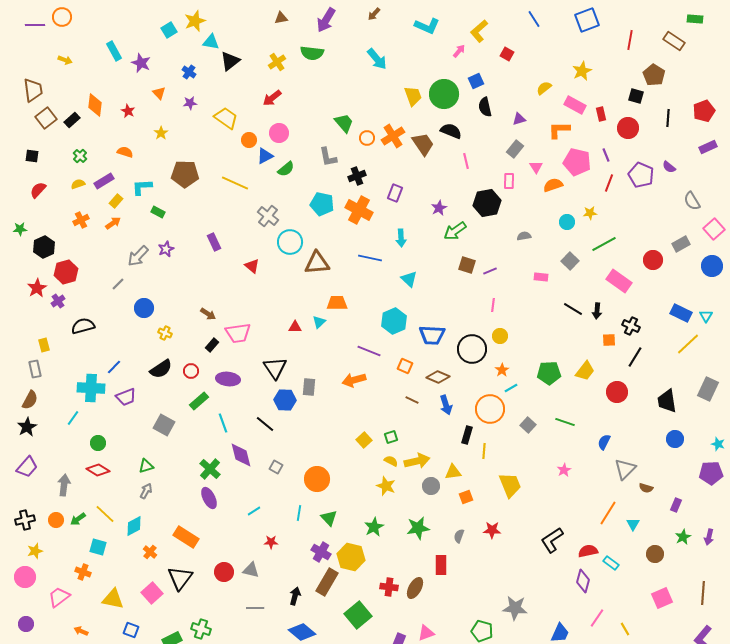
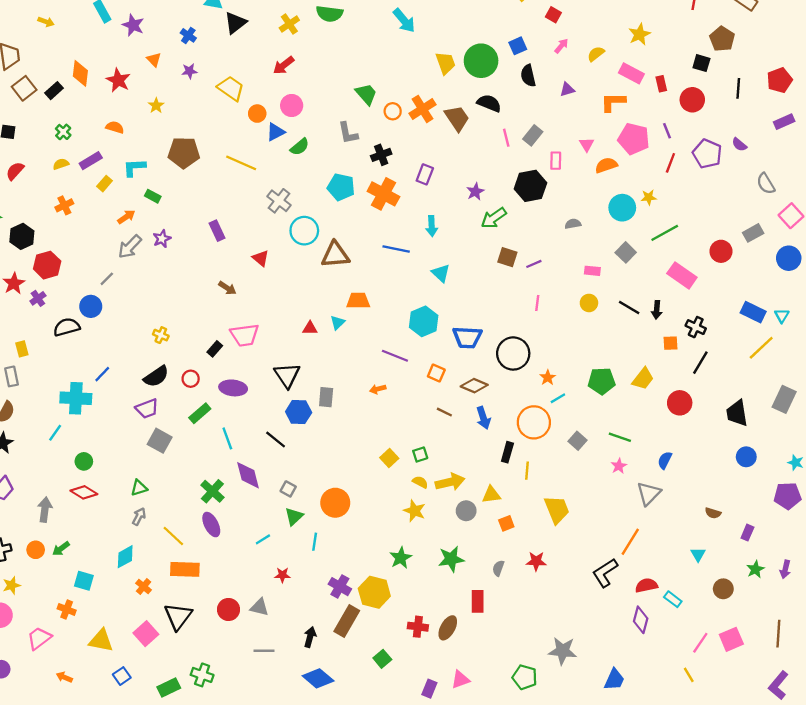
pink arrow: (459, 51) -> (561, 46), moved
red star: (128, 111) -> (118, 80), size x1.5
gray rectangle: (515, 149) -> (533, 135), moved
cyan circle: (567, 222) -> (622, 208), size x1.5
orange arrow: (113, 223) -> (126, 217), moved
blue circle: (144, 308) -> (91, 306), moved
brown arrow: (208, 314) -> (227, 288), moved
yellow circle: (500, 336) -> (589, 303), moved
orange arrow: (354, 380) -> (378, 389), size x0.6
purple trapezoid: (126, 397) -> (147, 409), moved
gray triangle: (625, 469) -> (649, 494), moved
pink star: (564, 470) -> (619, 466), moved
orange line: (608, 513) -> (630, 542), moved
yellow line: (105, 514) -> (173, 536), moved
green triangle: (329, 518) -> (294, 516), moved, turned 30
orange rectangle: (186, 537) -> (185, 569), turned -30
green square: (358, 615) -> (382, 659), size x0.6
pink line: (597, 618) -> (700, 643), moved
blue square: (131, 630) -> (122, 676), turned 35

